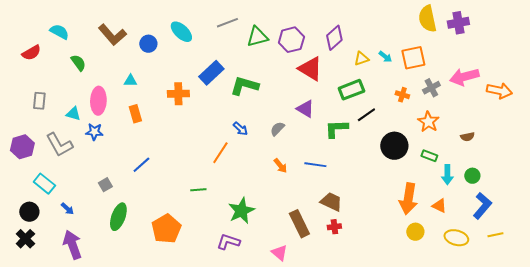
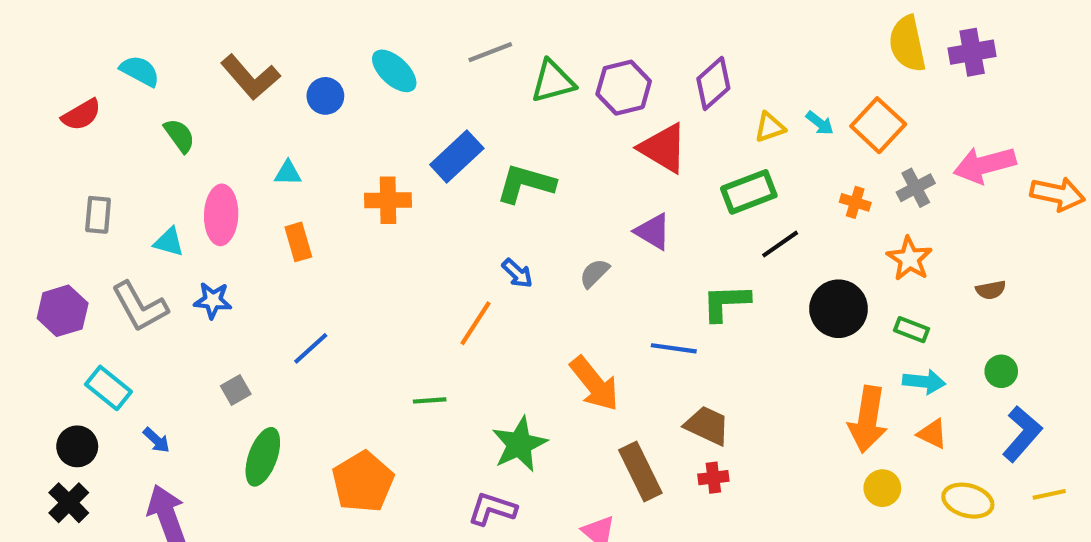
orange square: (413, 58) -> (878, 125), turned -35
green L-shape: (336, 129) -> (726, 302), moved
blue star: (94, 132) -> (213, 300), moved
orange arrow: (280, 166) -> (594, 384), moved, size x1.8
cyan arrow: (447, 175) -> (924, 382), moved, turned -84

